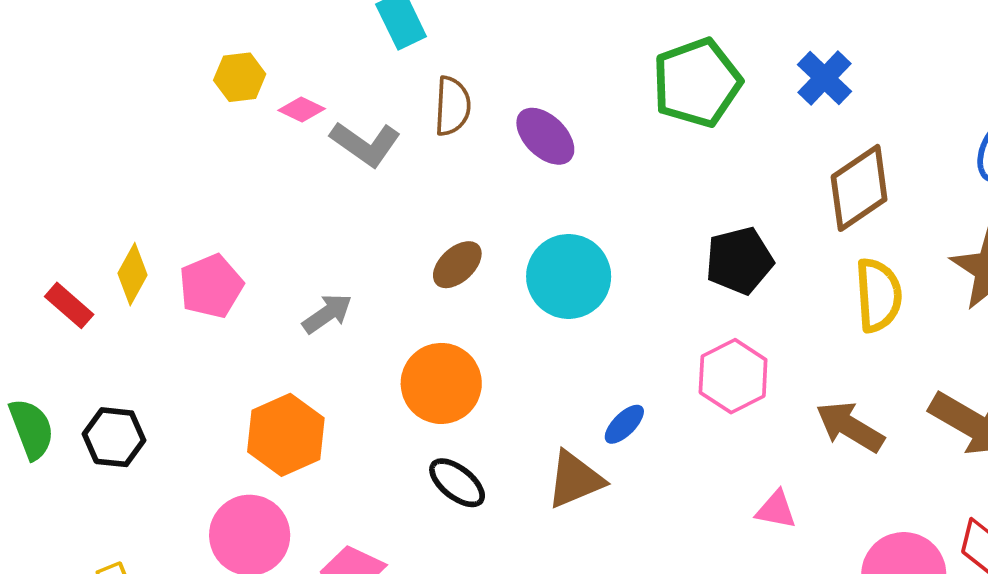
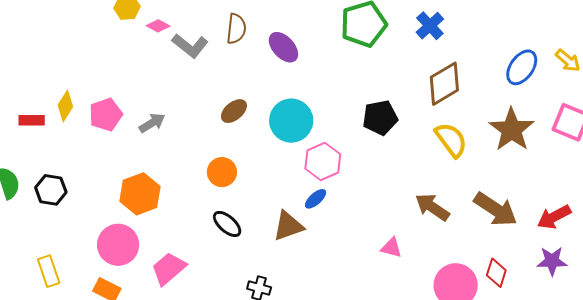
yellow semicircle: (878, 295) -> (451, 140), turned -36
red rectangle: (69, 305) -> (32, 120), turned -45
gray arrow: (327, 314) -> (152, 123), moved
pink hexagon: (733, 376) -> (323, 161), moved
orange circle: (441, 383) -> (222, 172), size x0.7

